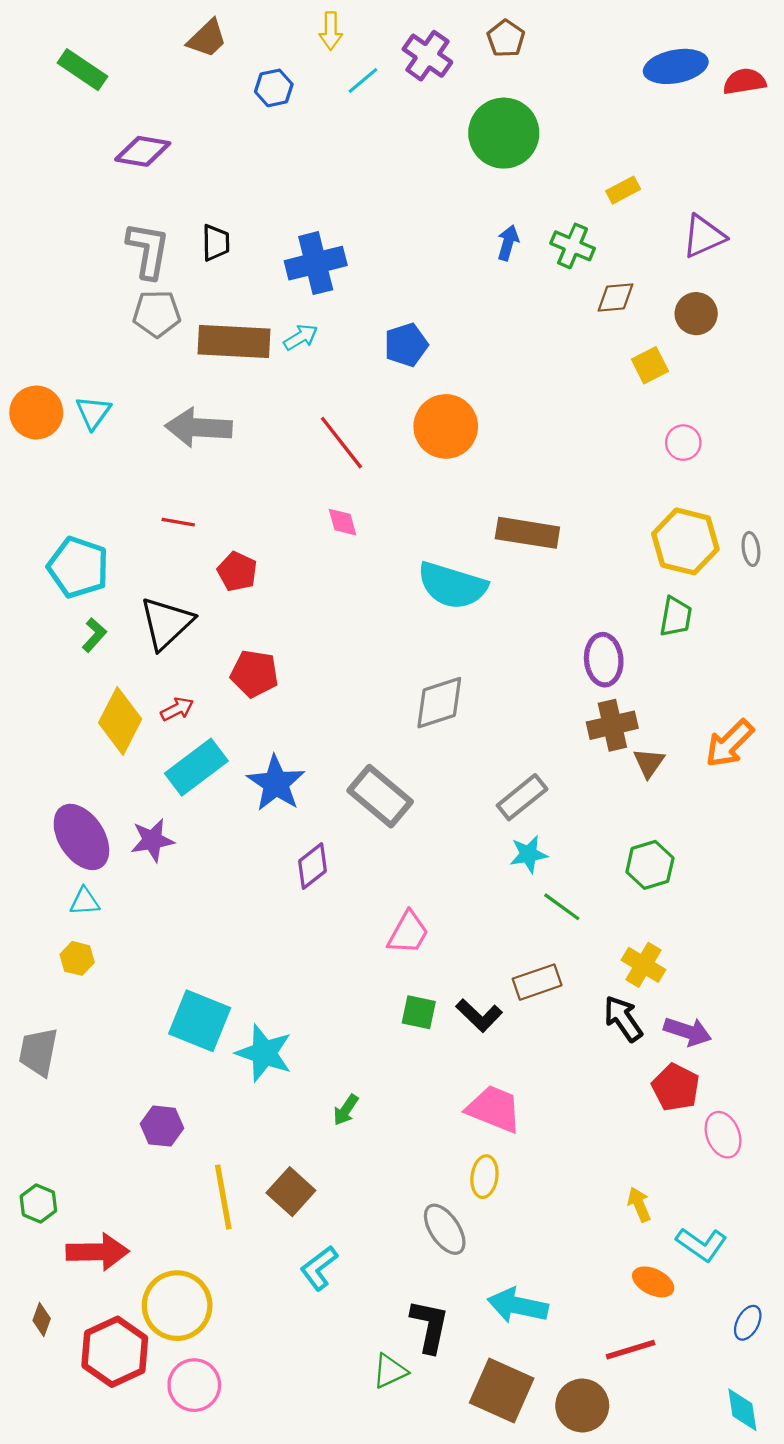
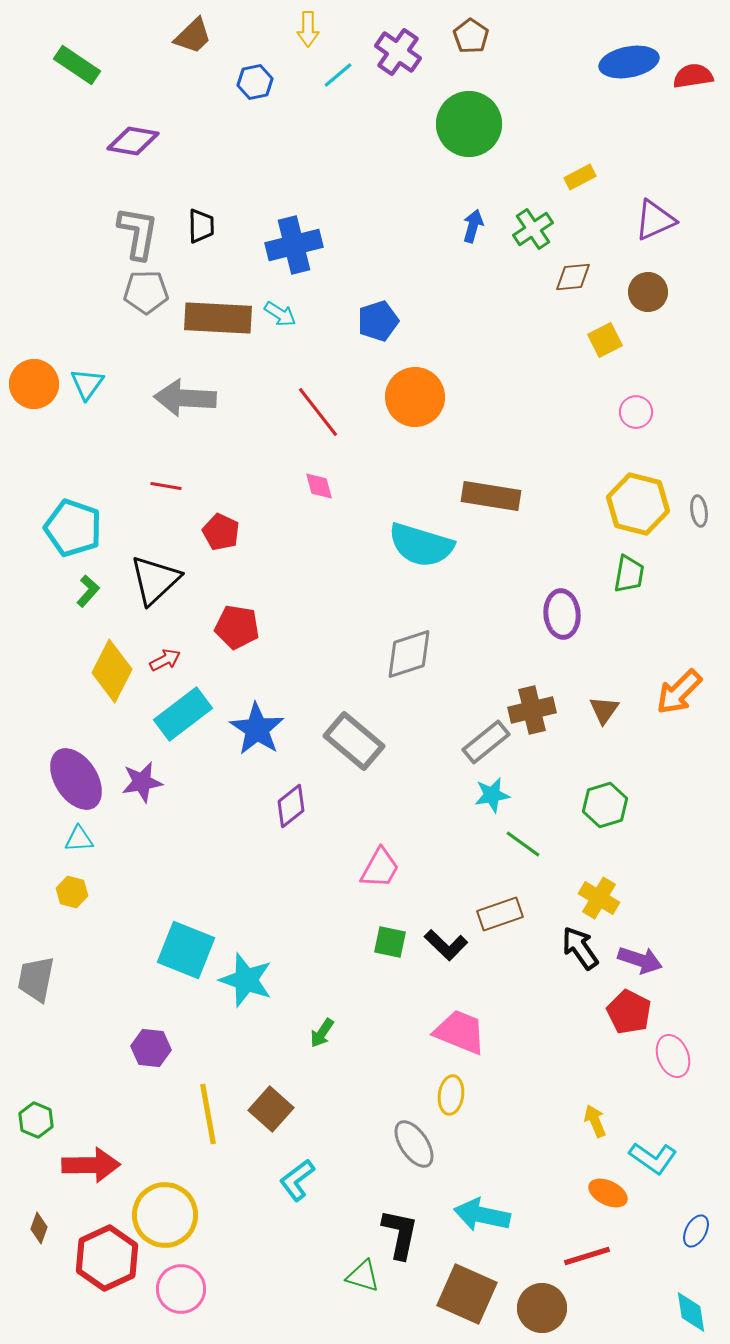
green cross: (573, 246) -> (533, 229), turned 33
cyan arrow: (301, 337) -> (280, 314), turned 64
brown cross: (612, 725) -> (532, 710), moved
green triangle: (390, 1371) -> (363, 1276), turned 42

